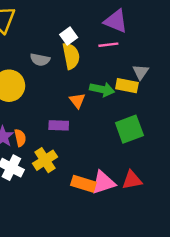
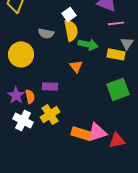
pink line: (108, 45) -> (116, 23), moved
green arrow: (102, 89) -> (88, 44), moved
purple rectangle: (59, 125) -> (50, 86), moved
red triangle: (132, 180) -> (117, 140), moved

